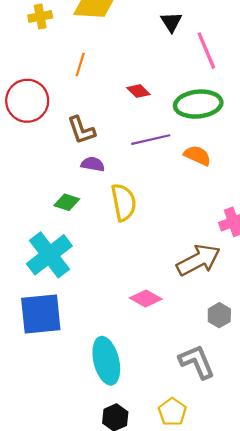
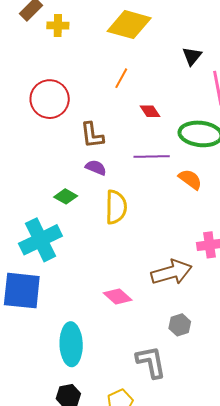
yellow cross: (40, 16) -> (58, 25), moved
orange line: (80, 65) -> (121, 78), moved

